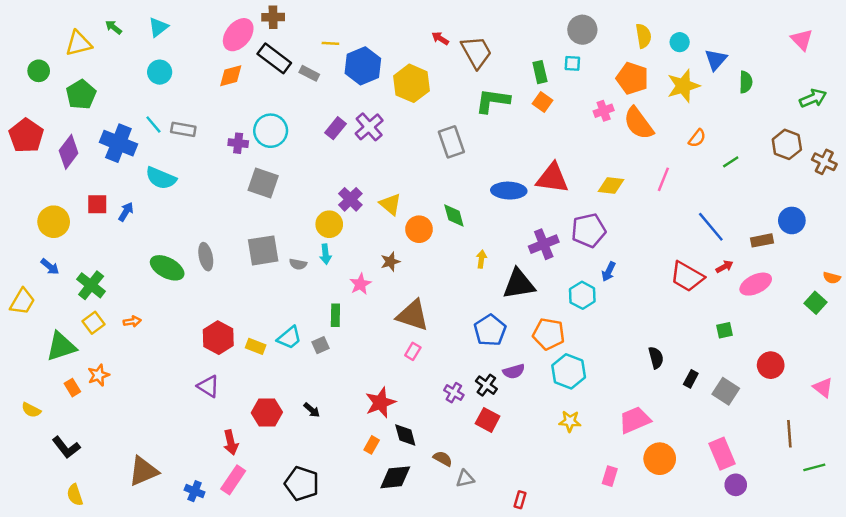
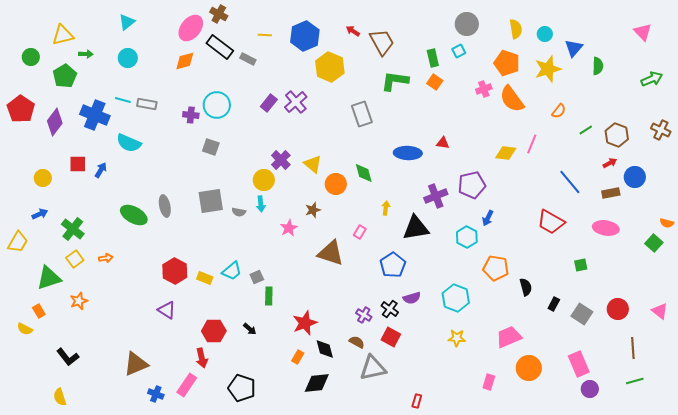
brown cross: (273, 17) -> (219, 14), turned 30
green arrow: (113, 27) -> (86, 54), moved, turned 144
cyan square: (572, 63) -> (459, 51), turned -32
blue hexagon: (363, 66) -> (305, 36), moved
cyan line: (153, 124) -> (123, 100), turned -35
brown hexagon: (787, 144) -> (617, 135), moved
red triangle: (552, 178) -> (443, 143), size x0.5
gray square: (263, 183) -> (211, 147), size x0.7
yellow diamond: (611, 186) -> (506, 153), moved
yellow circle: (54, 222) -> (43, 178), size x0.7
blue arrow: (50, 267) -> (40, 214), turned -63
red arrow: (725, 267) -> (610, 163), moved
pink ellipse: (756, 284) -> (606, 228), turned 35
green rectangle: (335, 315) -> (269, 296), moved
orange pentagon: (549, 334) -> (496, 268), moved
pink rectangle: (413, 351) -> (360, 232), moved
red circle: (771, 365) -> (618, 309), moved
orange rectangle: (72, 388) -> (39, 311), moved
red arrow: (231, 442) -> (202, 358), moved
black L-shape: (66, 447) -> (68, 357), moved
brown semicircle: (443, 459) -> (357, 342), moved
green line: (814, 467) -> (635, 381), moved
brown triangle: (143, 471) -> (136, 364), moved
gray triangle: (465, 479) -> (373, 368), moved, size x1.8

